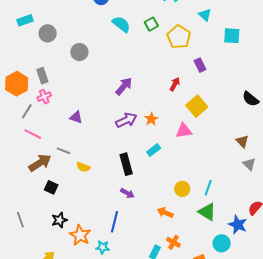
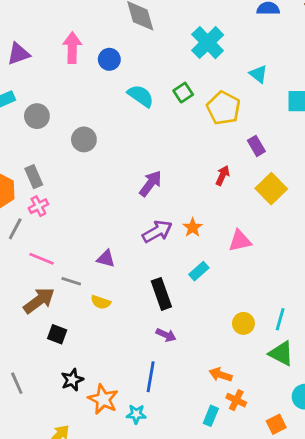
yellow square: (197, 106) -> (271, 189), moved
purple triangle: (76, 117) -> (106, 259), moved
pink line: (33, 134) -> (41, 259), moved
orange arrow: (165, 213) -> (221, 375), moved

